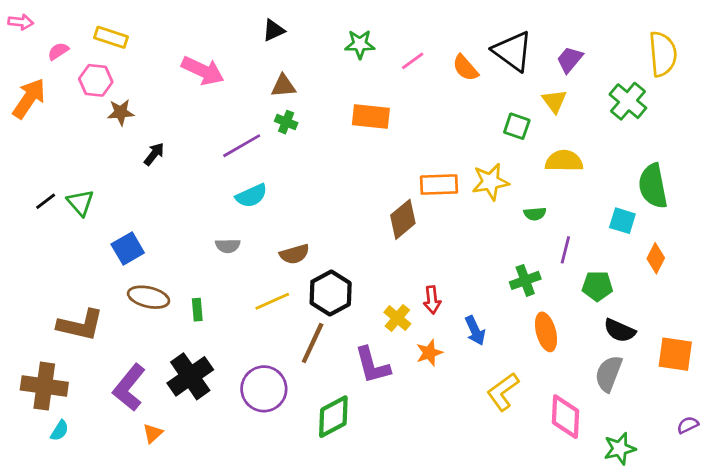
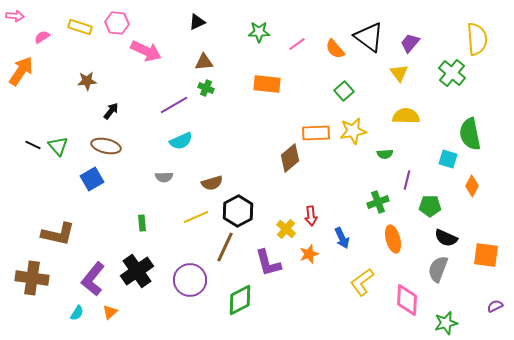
pink hexagon: (96, 80) -> (117, 23), moved
green square: (517, 126) -> (344, 91), moved, turned 30
black line: (46, 201) -> (33, 145), turned 63
brown ellipse: (149, 297) -> (106, 146), moved
cyan semicircle: (60, 431) -> (77, 313), moved

